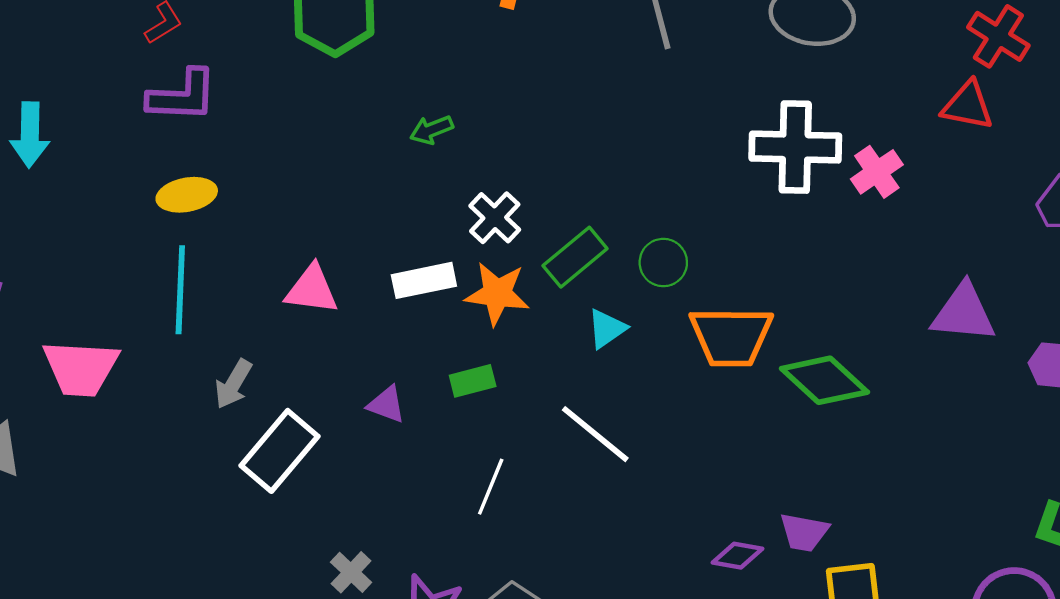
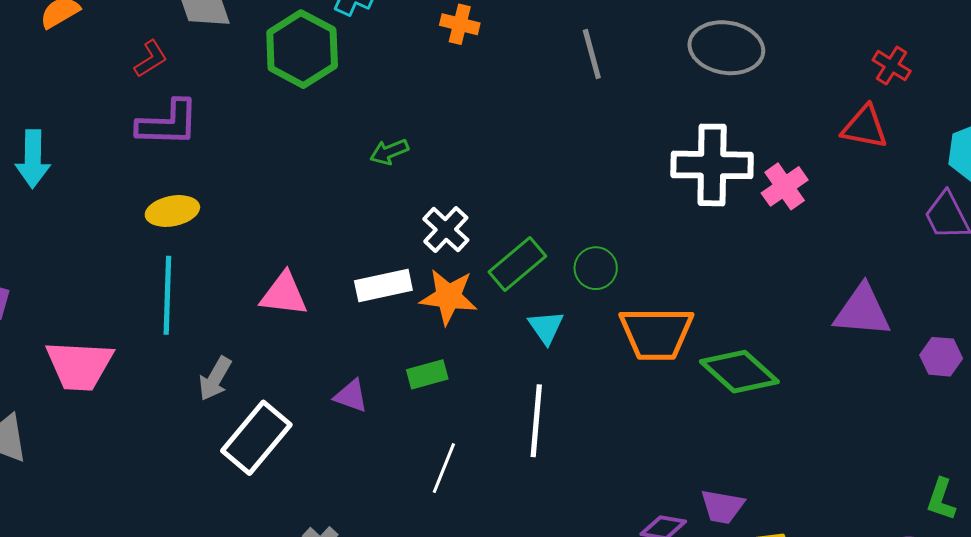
red cross: (998, 36) -> (892, 66), size x0.7
cyan triangle: (607, 329) -> (546, 327), turned -30
white line: (595, 434) -> (536, 421), turned 56

